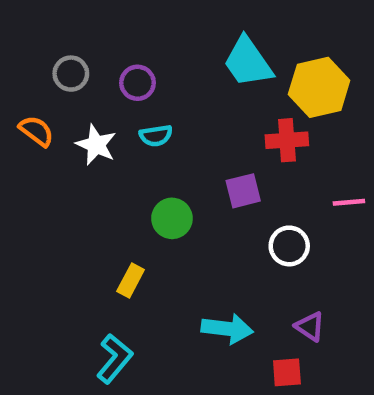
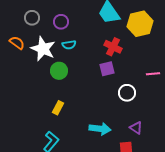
red cross: (287, 140) -> (113, 47), moved, turned 30
white star: (96, 145) -> (43, 49), size x1.4
green circle: (172, 218) -> (59, 71), moved

